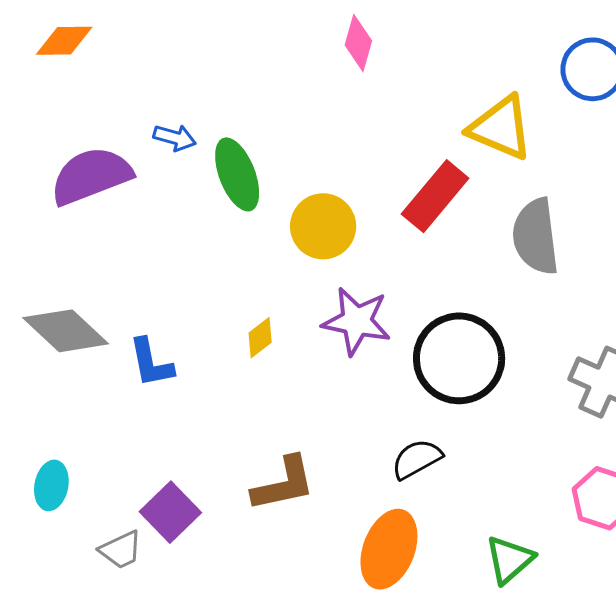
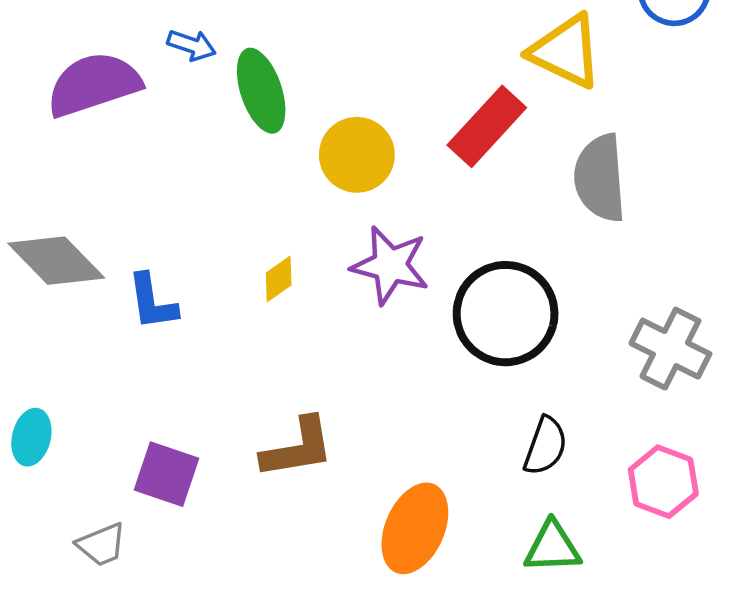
black semicircle: (417, 459) -> (545, 446), moved, turned 136
purple square: (170, 512) -> (166, 474), turned -30
gray trapezoid: (121, 550) -> (101, 545), moved
green triangle: (509, 560) -> (552, 547), turned 36

